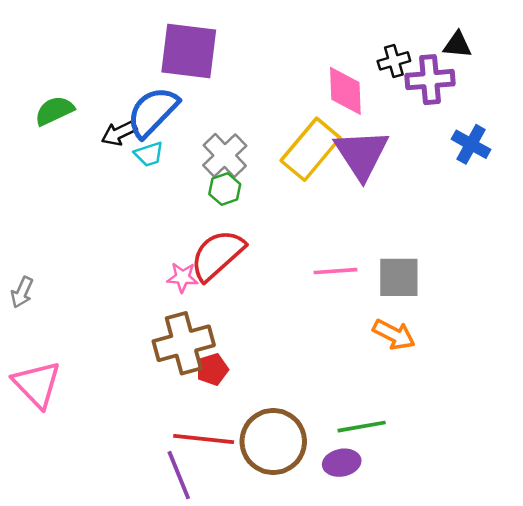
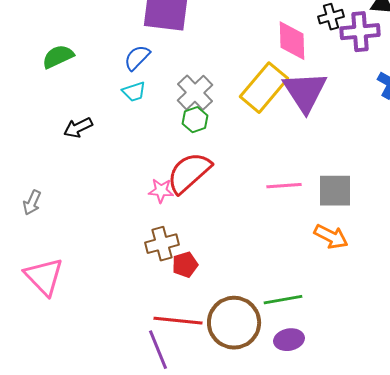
blue semicircle: (153, 112) -> (137, 58), size x0.6
black arrow: (119, 133) -> (78, 128), moved
brown cross: (184, 343) -> (162, 244), size x0.7
green line: (362, 427) -> (283, 300), moved

